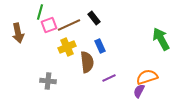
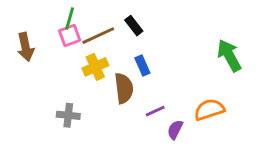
green line: (40, 12) -> (70, 18), moved
purple semicircle: (139, 91) -> (175, 130), moved

